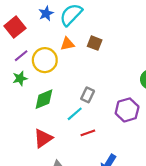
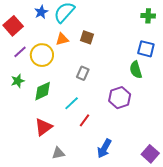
green star: (20, 78) -> (18, 81), moved
gray rectangle: (88, 95) -> (83, 73), moved
red line: (88, 133) -> (84, 120), turned -32

